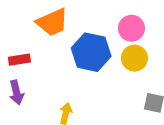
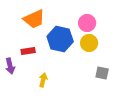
red rectangle: (19, 60) -> (28, 51), moved

